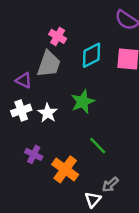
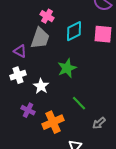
white star: (48, 113) -> (41, 86), moved
orange cross: (65, 169) -> (53, 122), turned 30
gray arrow: (110, 185) -> (99, 123), moved

